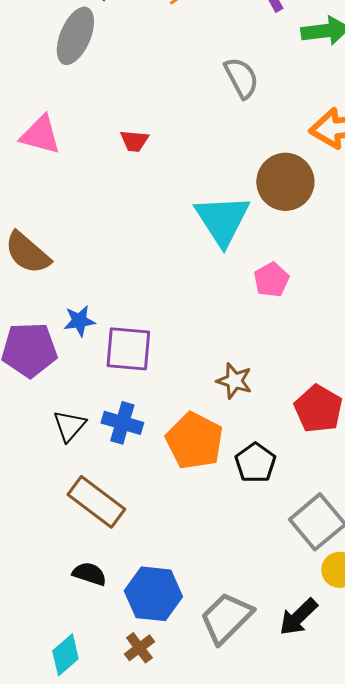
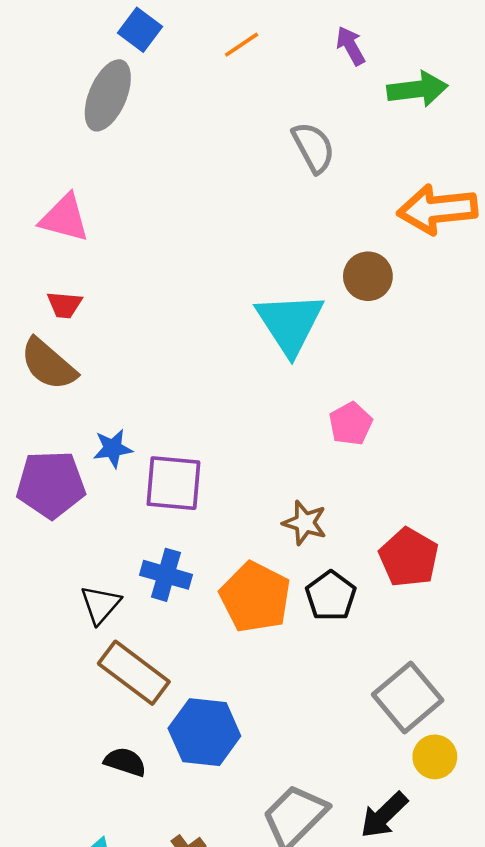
red trapezoid: (134, 141) -> (64, 305), moved
brown circle: (285, 182) -> (368, 276), size x0.7
pink pentagon: (271, 280) -> (351, 424), moved
black triangle: (69, 426) -> (100, 605), moved
black pentagon: (255, 463) -> (331, 596), moved
blue hexagon: (153, 594) -> (204, 732), moved

